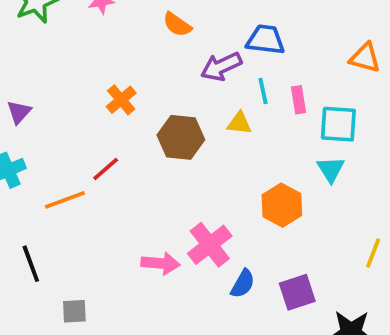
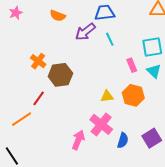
pink rectangle: (299, 100) -> (132, 65), moved
yellow triangle: (239, 123) -> (107, 96), moved
brown hexagon: (181, 137) -> (60, 75), moved
pink arrow: (161, 263) -> (78, 140), turned -60

